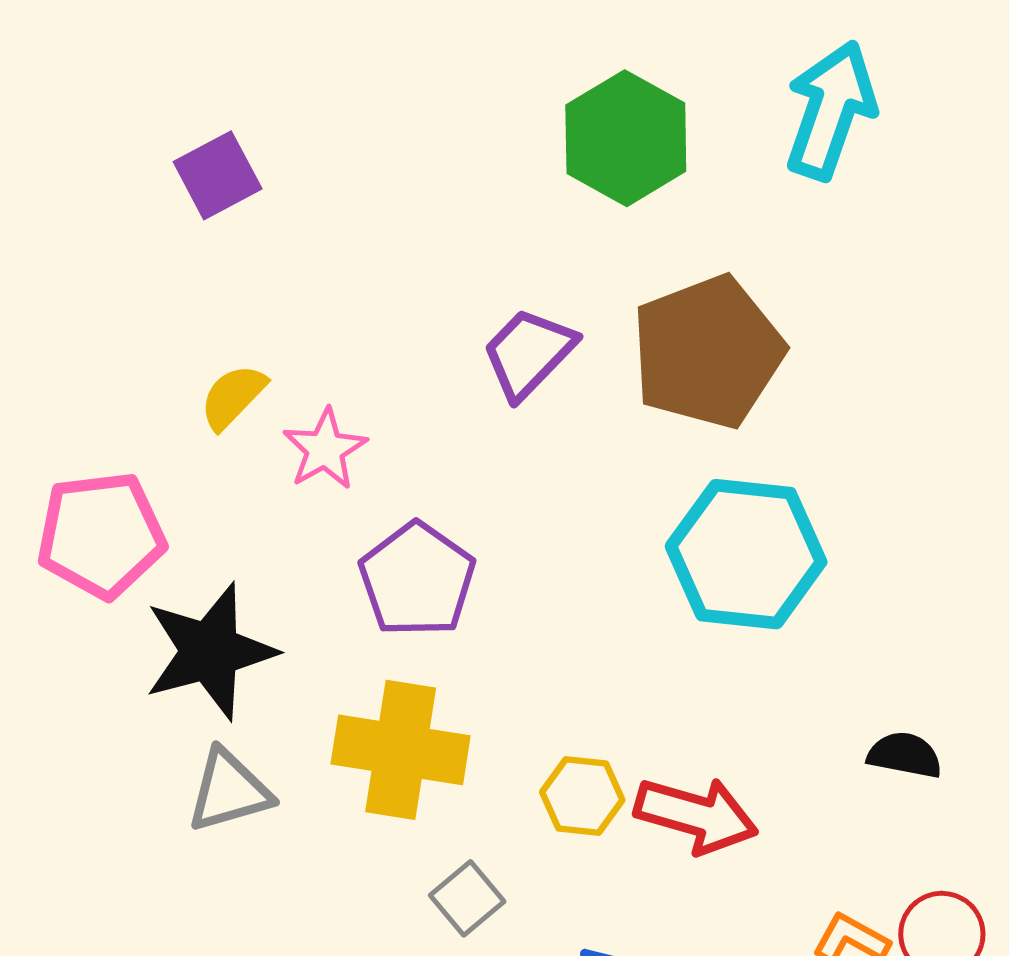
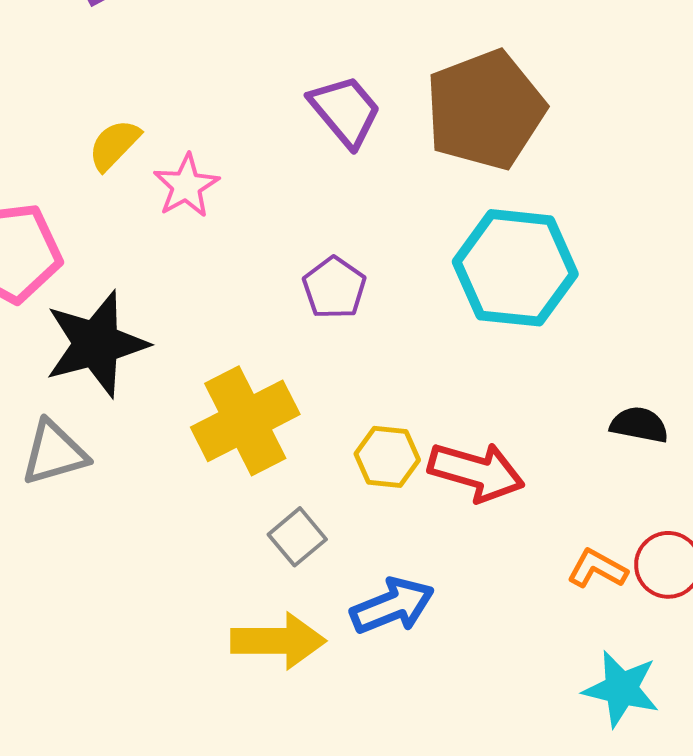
purple trapezoid: (529, 353) -> (345, 111), turned 96
purple pentagon: (417, 580) -> (334, 288), moved, size x0.7
yellow cross: (401, 750) -> (245, 421), turned -36
gray triangle: (229, 791) -> (54, 453), moved

